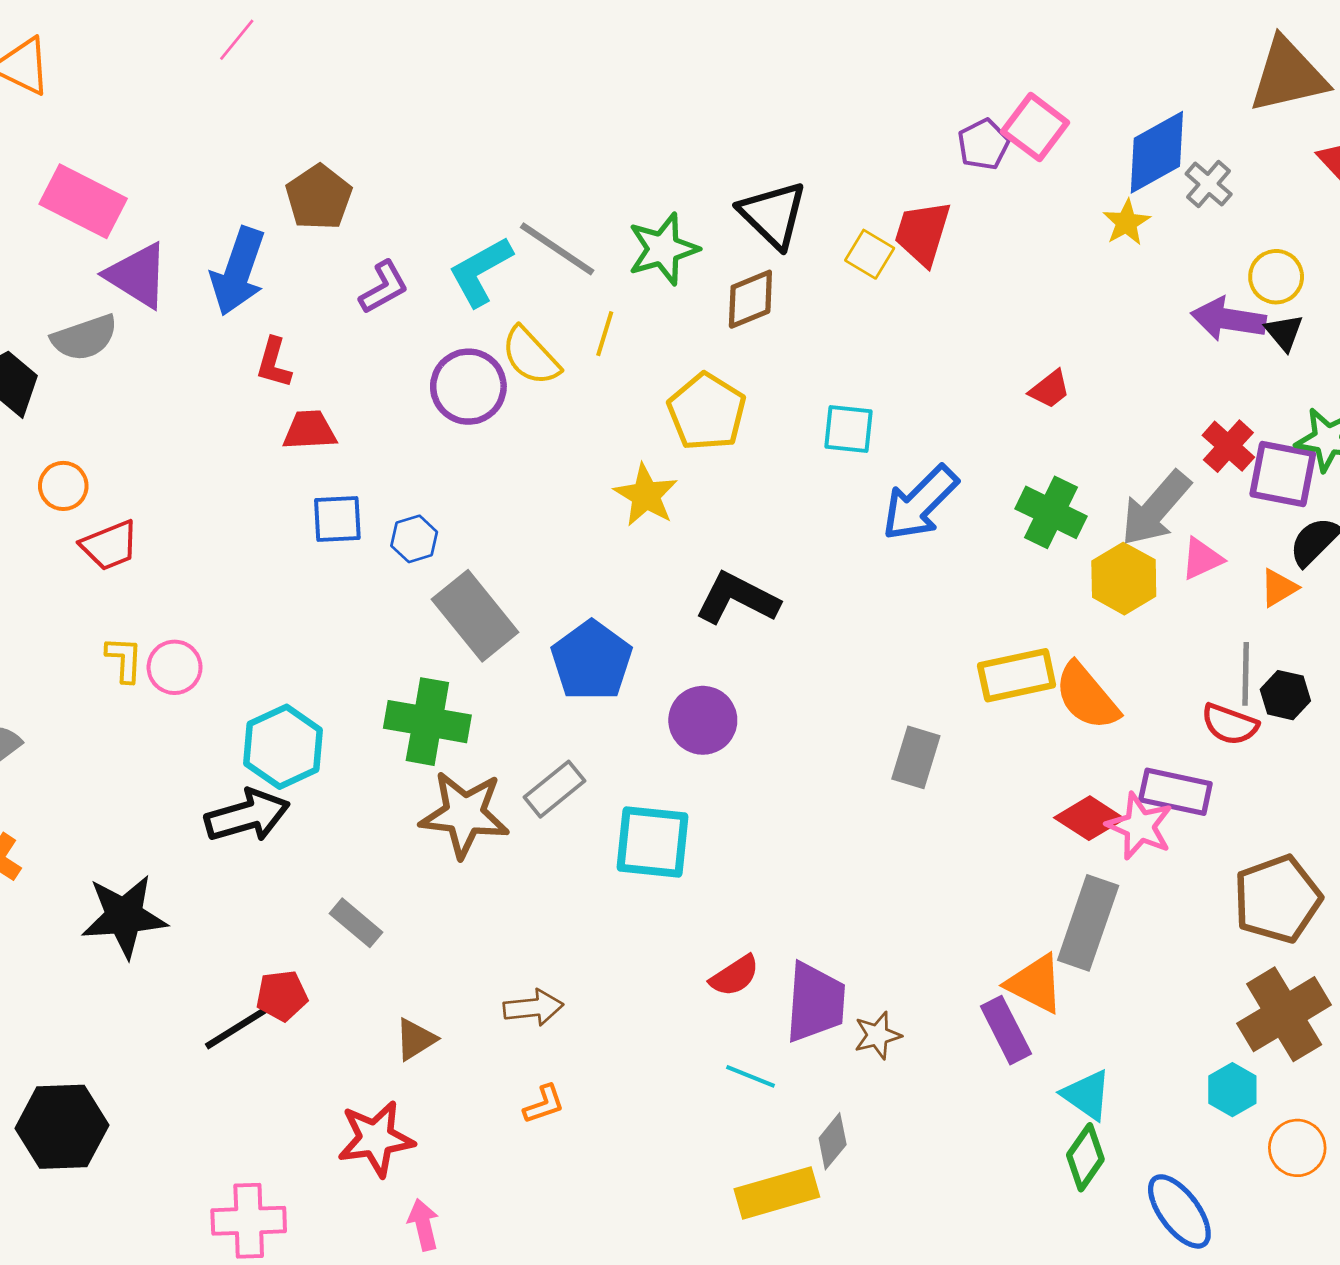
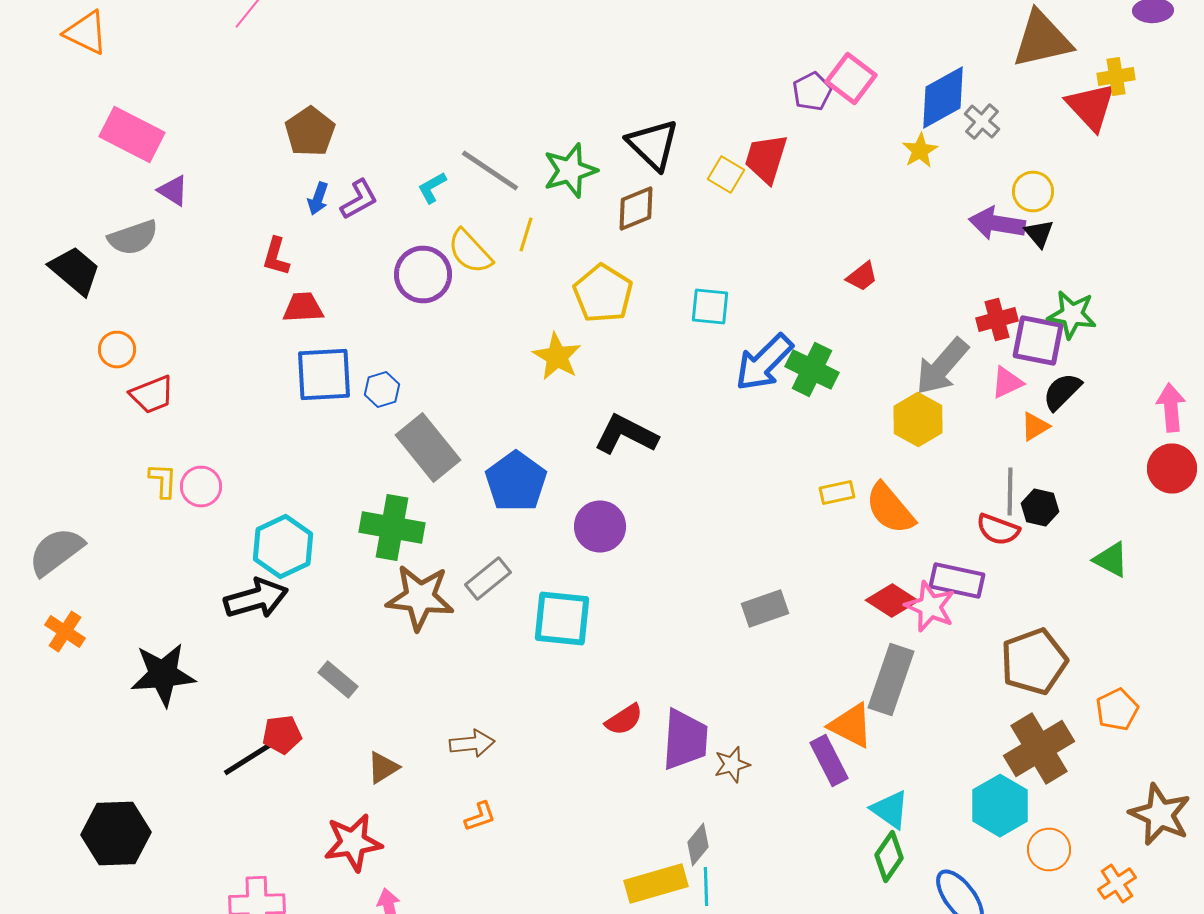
blue arrow: (238, 271) -> (318, 198), moved, size x0.5
cyan L-shape: (480, 271) -> (432, 188), size x0.6
purple triangle: (137, 275) -> (173, 190), size x0.6
red cross: (1228, 446) -> (997, 320), turned 33
green cross: (1051, 512) -> (812, 370), moved
blue square: (337, 519) -> (324, 374), size x1.5
pink triangle: (1202, 559) -> (1007, 382), moved
yellow rectangle: (1017, 675) -> (837, 492), size x0.6
gray rectangle: (916, 757) -> (765, 608), moved, turned 54
cyan line: (750, 1076) -> (706, 886), moved, turned 66
cyan hexagon: (1232, 1090) -> (1000, 806), size x1.5

